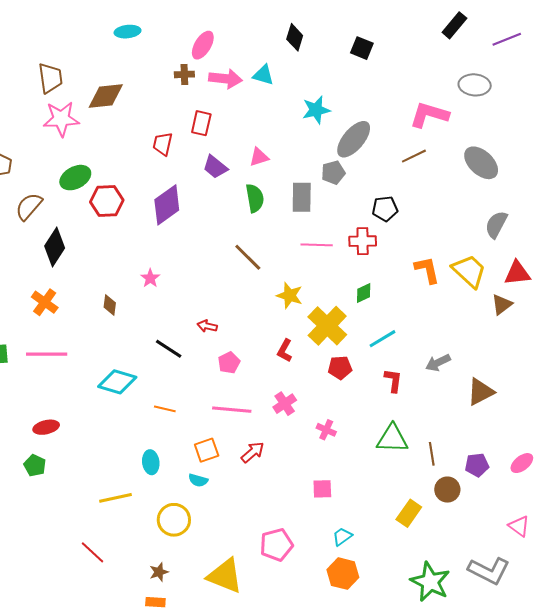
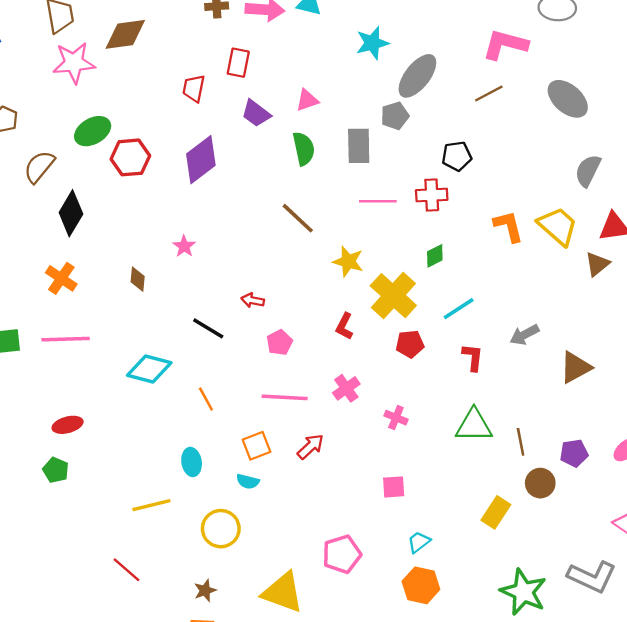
orange line: (165, 409) -> (206, 399), turned 50

